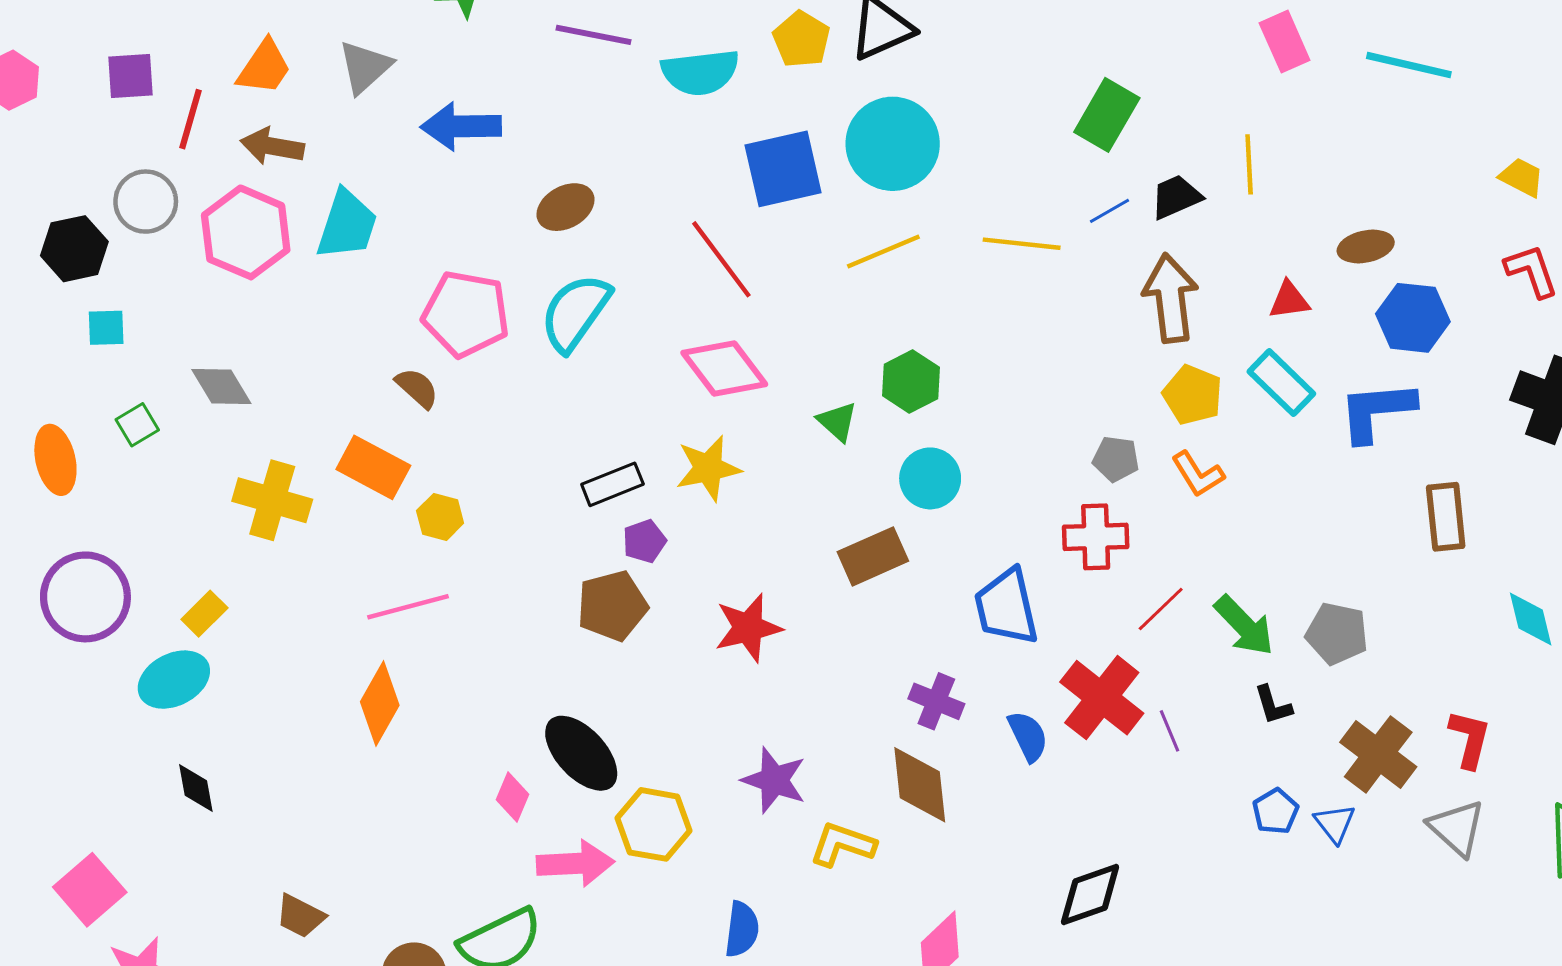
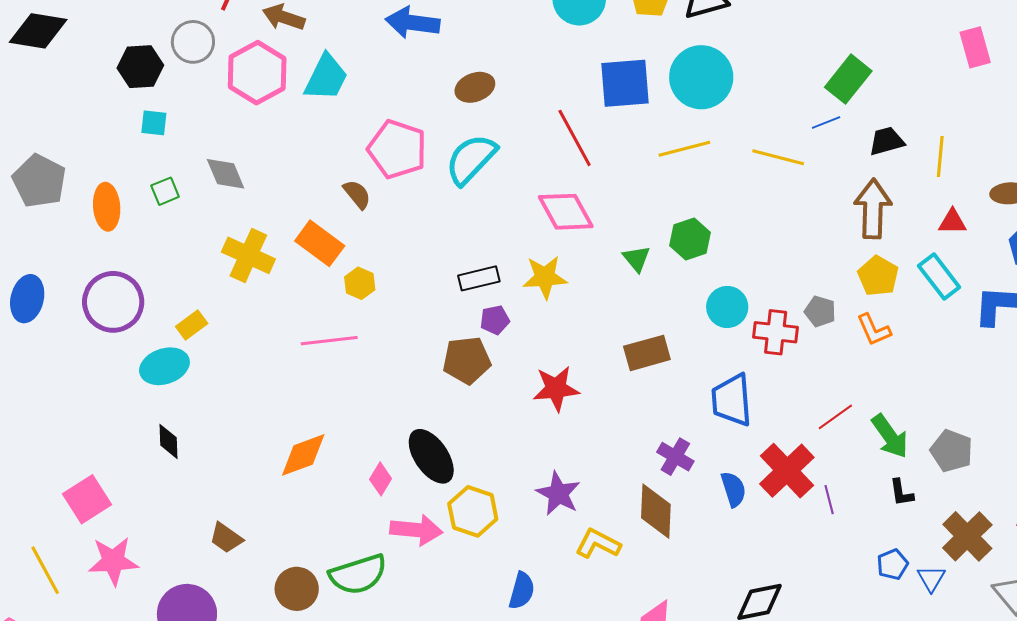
yellow line: (1249, 164) -> (940, 157), moved
blue line: (1110, 211) -> (826, 123), moved
cyan circle: (930, 478) -> (727, 307), moved
red cross: (1096, 537) -> (776, 332), moved
orange diamond: (380, 704) -> (303, 455), moved, turned 32

